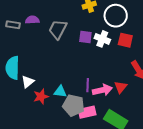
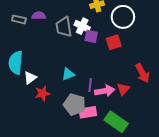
gray trapezoid: (58, 29) -> (64, 27), turned -40
white cross: (102, 39) -> (82, 26), moved
red square: (125, 40) -> (114, 42), moved, turned -35
cyan triangle: (60, 92) -> (68, 74), moved, turned -32

